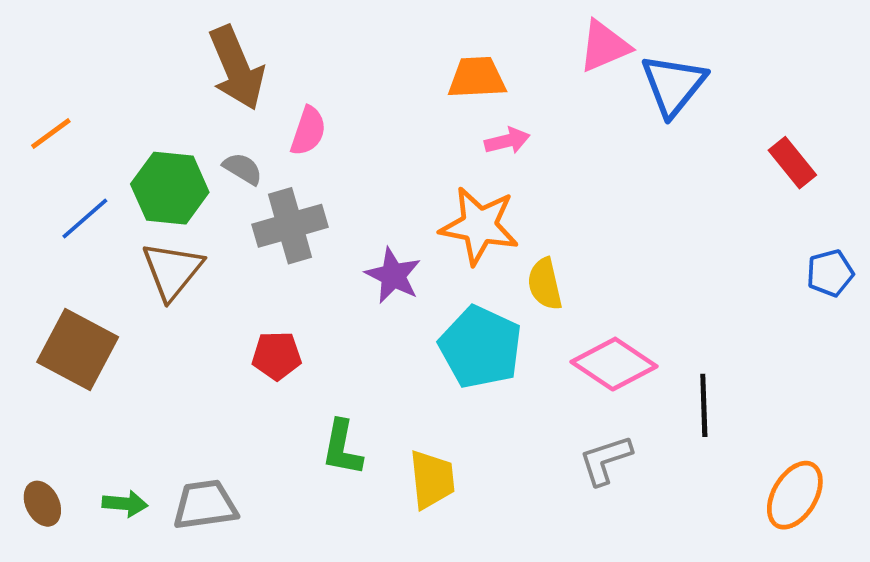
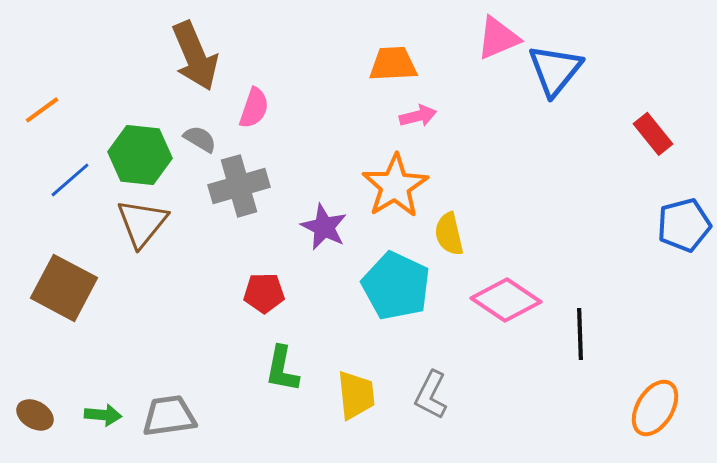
orange star: (479, 226) -> (395, 186), turned 30
blue pentagon: (830, 273) -> (684, 225), size x1.4
red pentagon: (277, 356) -> (264, 293), moved
gray L-shape: (606, 460) -> (431, 395), moved, turned -45
brown ellipse: (42, 504) -> (35, 415), turned -33

